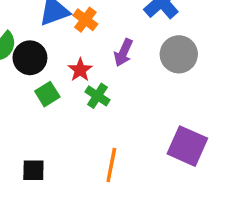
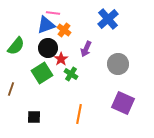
gray circle: (179, 54) -> (118, 64), moved
black circle: (30, 58) -> (48, 48), moved
green square: (47, 94) -> (42, 73), size x1.5

